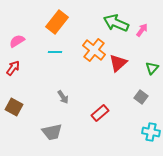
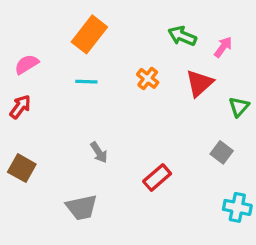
green arrow: (116, 23) -> (182, 36), size x0.7
orange cross: (94, 50) -> (148, 78), size x0.6
red triangle: (118, 63) -> (200, 83), moved

